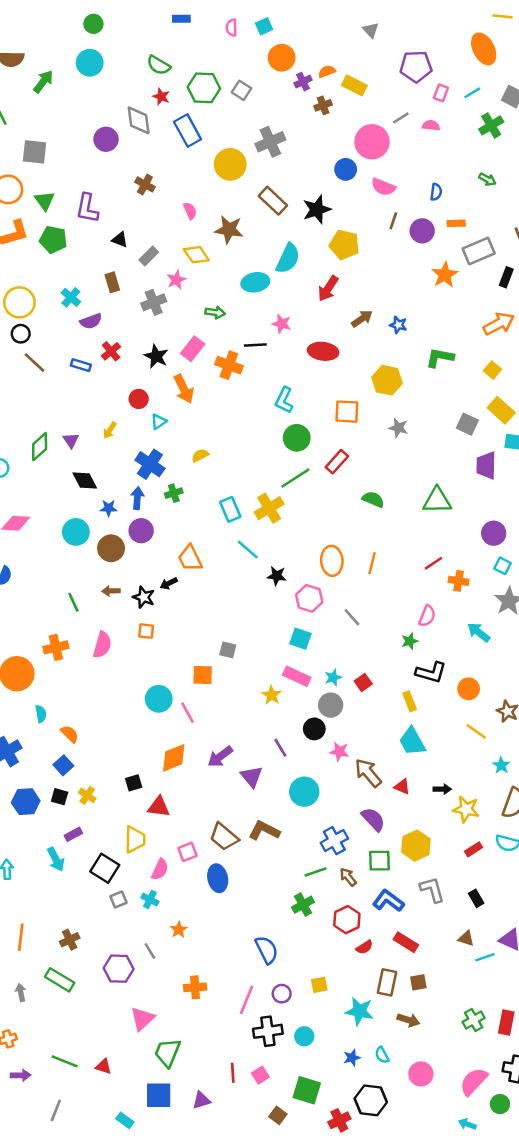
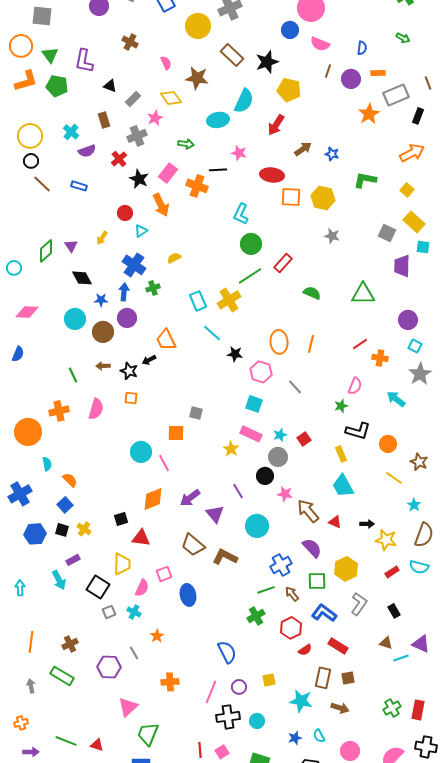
red cross: (111, 351) -> (119, 159), moved
orange square: (347, 412) -> (291, 197), moved
brown trapezoid: (224, 837) -> (193, 545), moved
gray L-shape: (432, 890) -> (359, 604), turned 50

